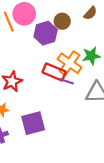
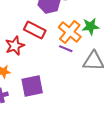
red rectangle: (54, 72) -> (35, 30), moved

